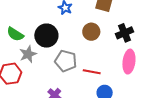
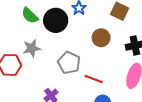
green semicircle: (15, 34) -> (30, 16), moved
black circle: (46, 36) -> (56, 20), moved

